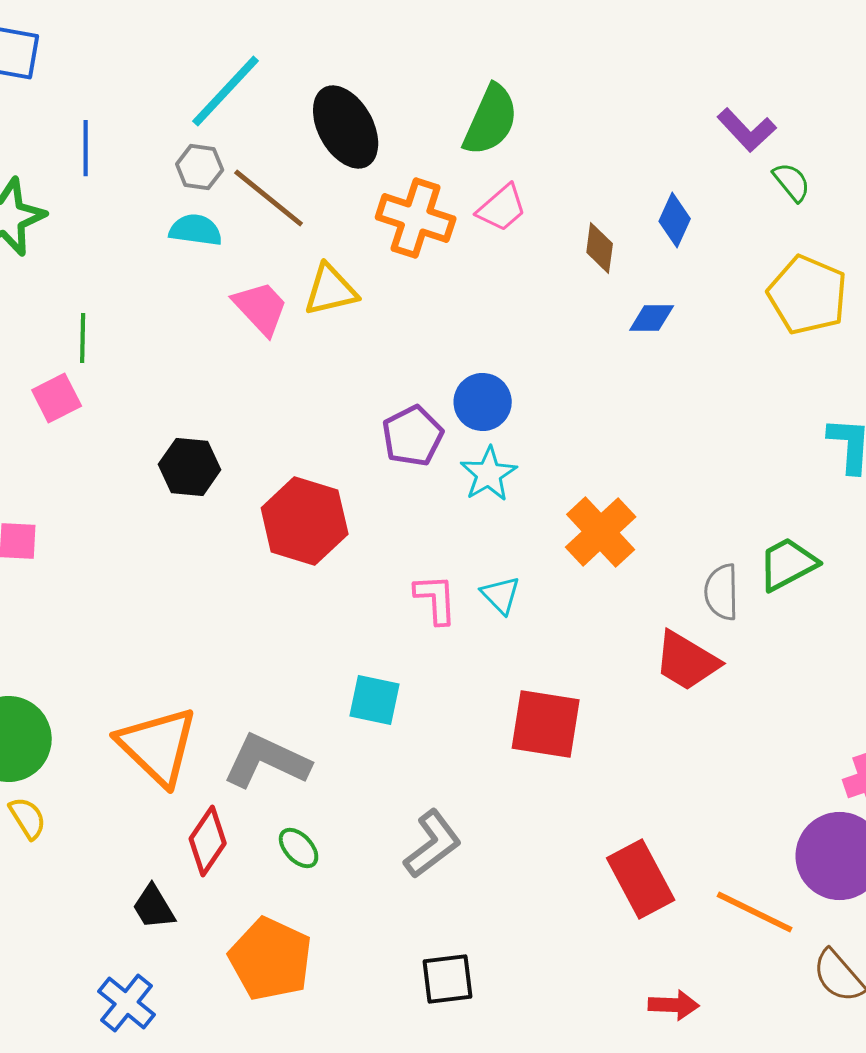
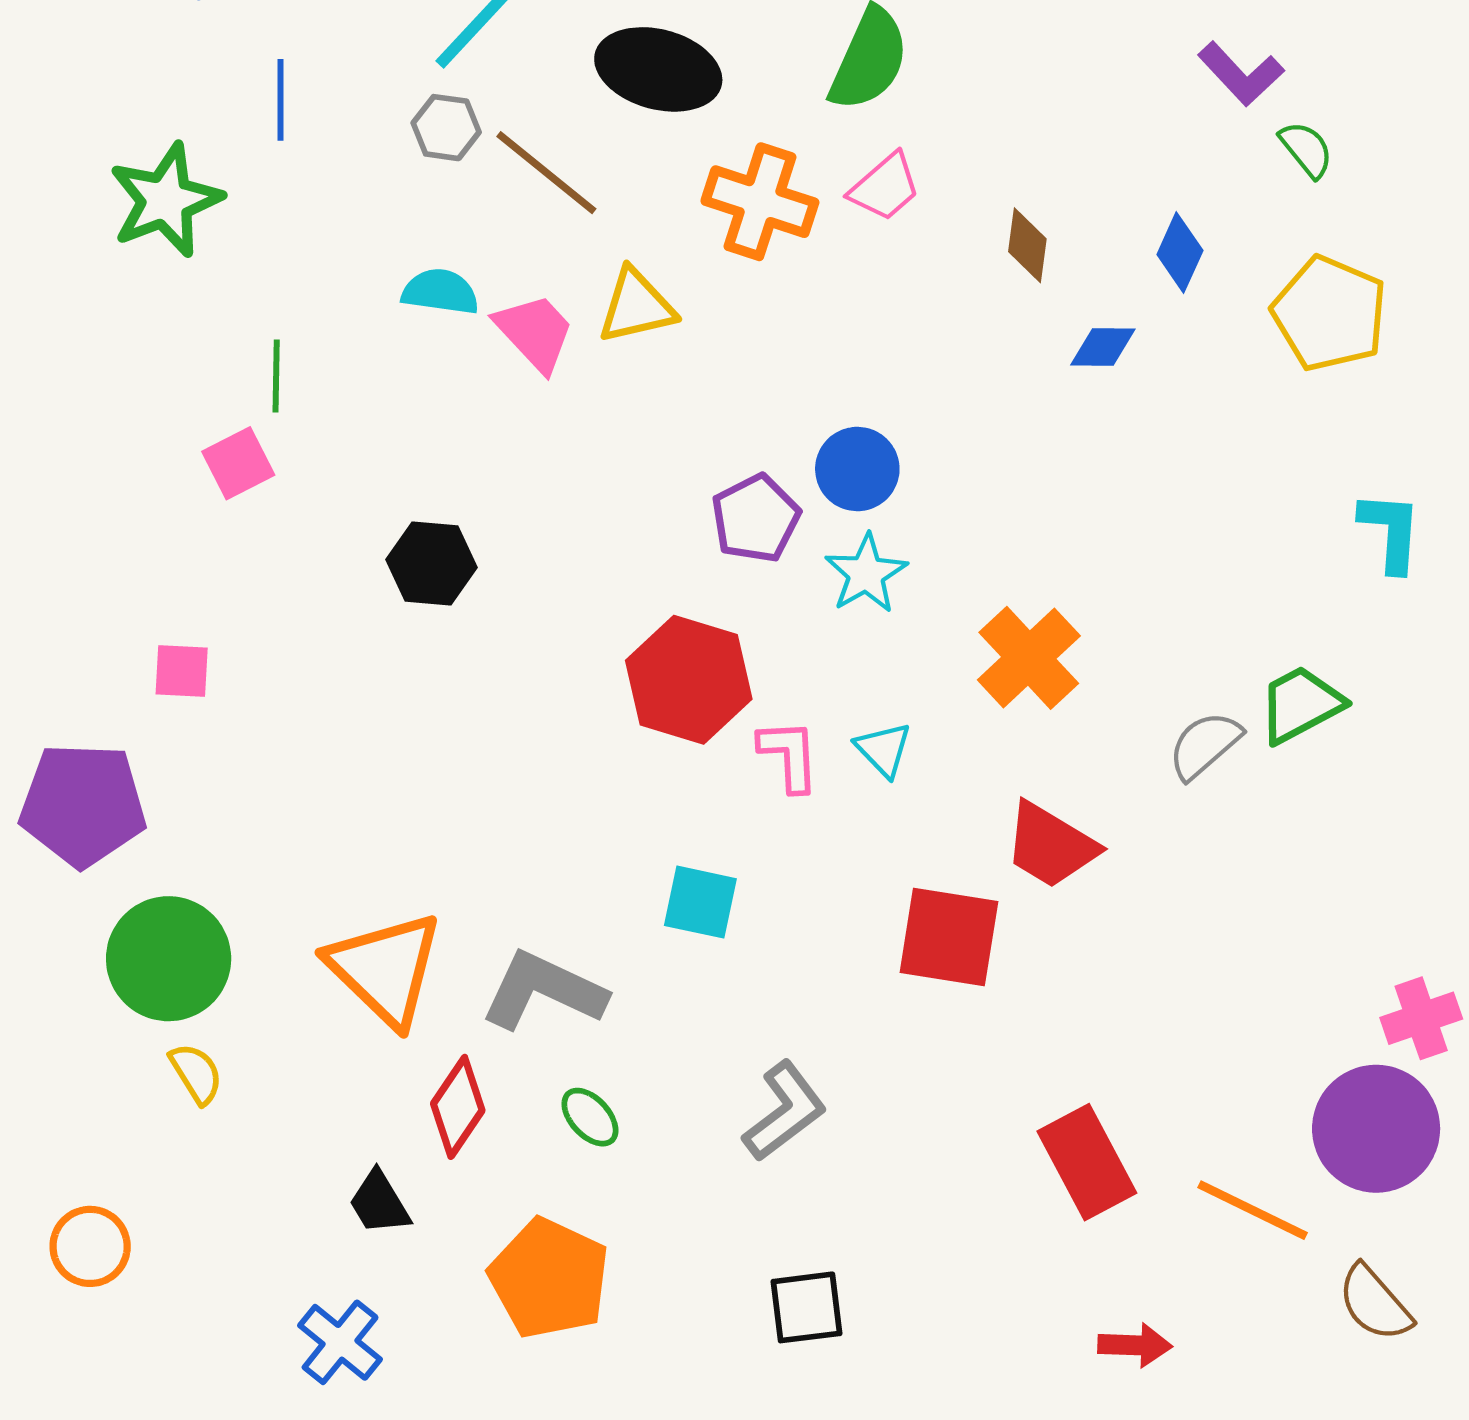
black ellipse: (346, 127) -> (658, 69), turned -46
blue diamond: (675, 220) -> (1180, 253), moved
cyan semicircle: (196, 230) -> (440, 292), moved
red hexagon: (305, 521) -> (689, 680), moved
gray semicircle: (722, 592) -> (1205, 745), turned 50
red trapezoid: (687, 661) -> (1051, 845), moved

